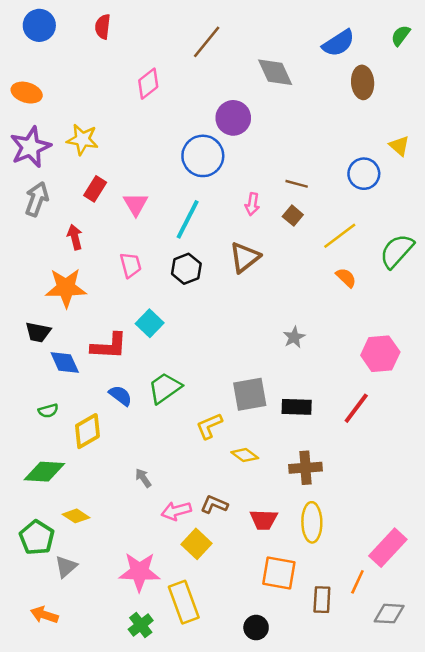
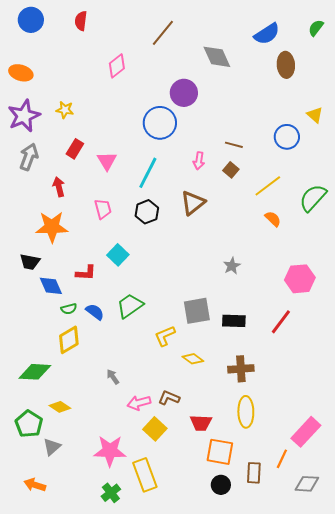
yellow star: (82, 139) -> (65, 110), size x0.7
red L-shape: (109, 346) -> (86, 273), size x0.7
green semicircle: (48, 411) -> (69, 309), moved
red trapezoid: (264, 520) -> (201, 423), moved
black circle: (256, 628) -> (221, 485), moved

